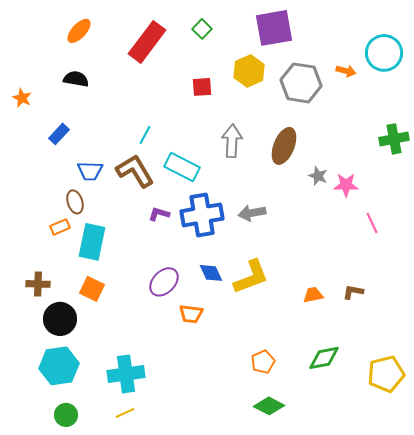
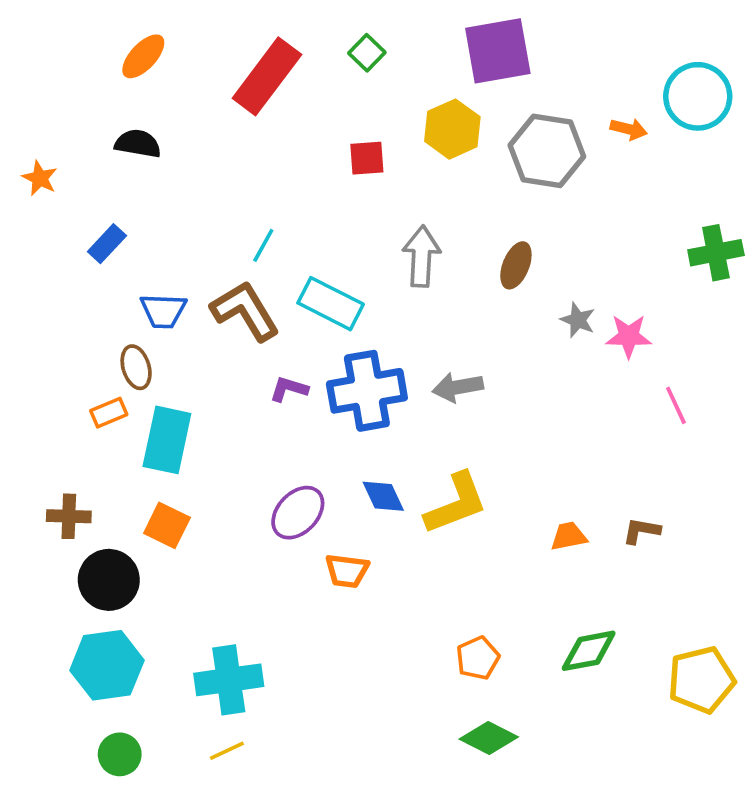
brown ellipse: (284, 146) -> (516, 265), size x0.7

